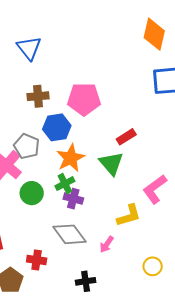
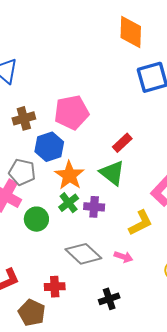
purple cross: (73, 199) -> (94, 207), moved
pink arrow: (107, 244) -> (123, 257), turned -96

